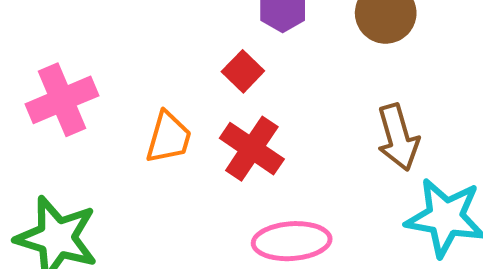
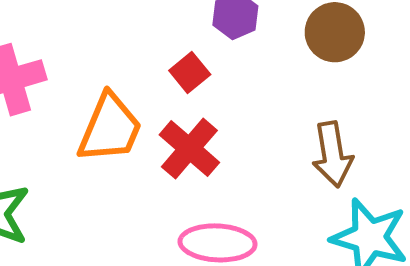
orange trapezoid: (169, 138) -> (110, 128), size x1.4

